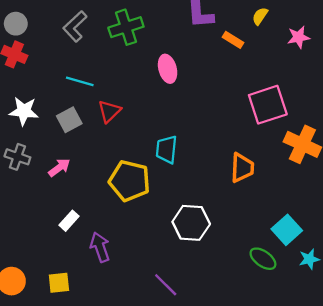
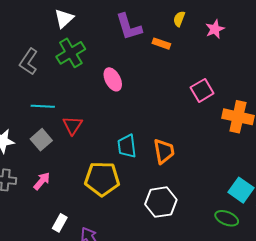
pink square: (268, 105) -> (202, 90), size x0.7
orange trapezoid: (242, 168) -> (164, 151), moved

